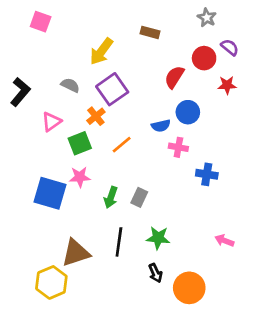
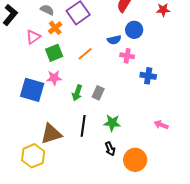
orange cross: (96, 116) -> (55, 28), moved

